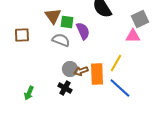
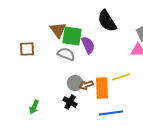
green square: (67, 22) -> (72, 36), size x1.5
yellow line: (116, 63) -> (121, 77), turned 42
blue line: (120, 88) -> (111, 113), moved, turned -50

